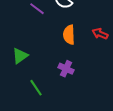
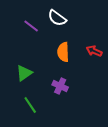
green triangle: (20, 56) -> (24, 73), moved

